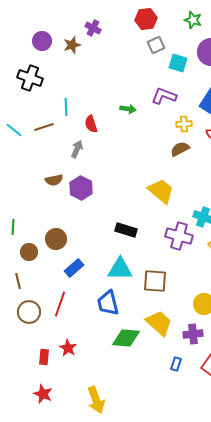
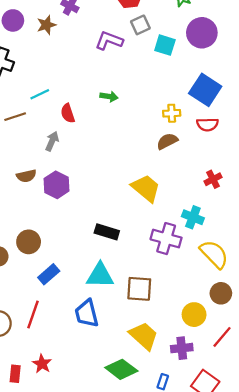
purple L-shape: (164, 96) -> (109, 41), moved
cyan line: (66, 107) -> (40, 94), turned 66
green diamond: (126, 338) -> (121, 369), moved, turned 32

